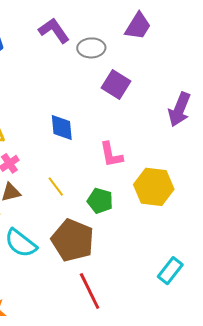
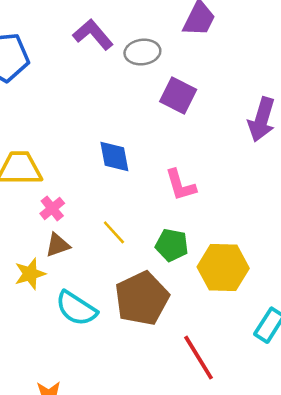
yellow hexagon: (154, 187) -> (223, 268), moved
brown pentagon: (73, 240) -> (142, 298), turned 30
red line: (90, 291) -> (199, 358), moved

